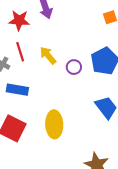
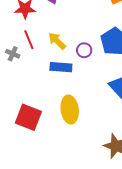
blue rectangle: (17, 90) -> (61, 67), moved

